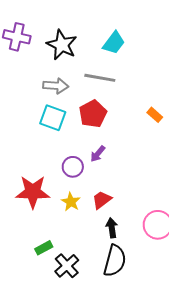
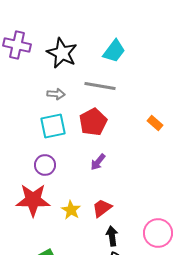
gray arrow: (56, 86) -> (56, 94), size x0.7
cyan square: (53, 118) -> (53, 126), turned -32
purple circle: (73, 167) -> (45, 165), moved

